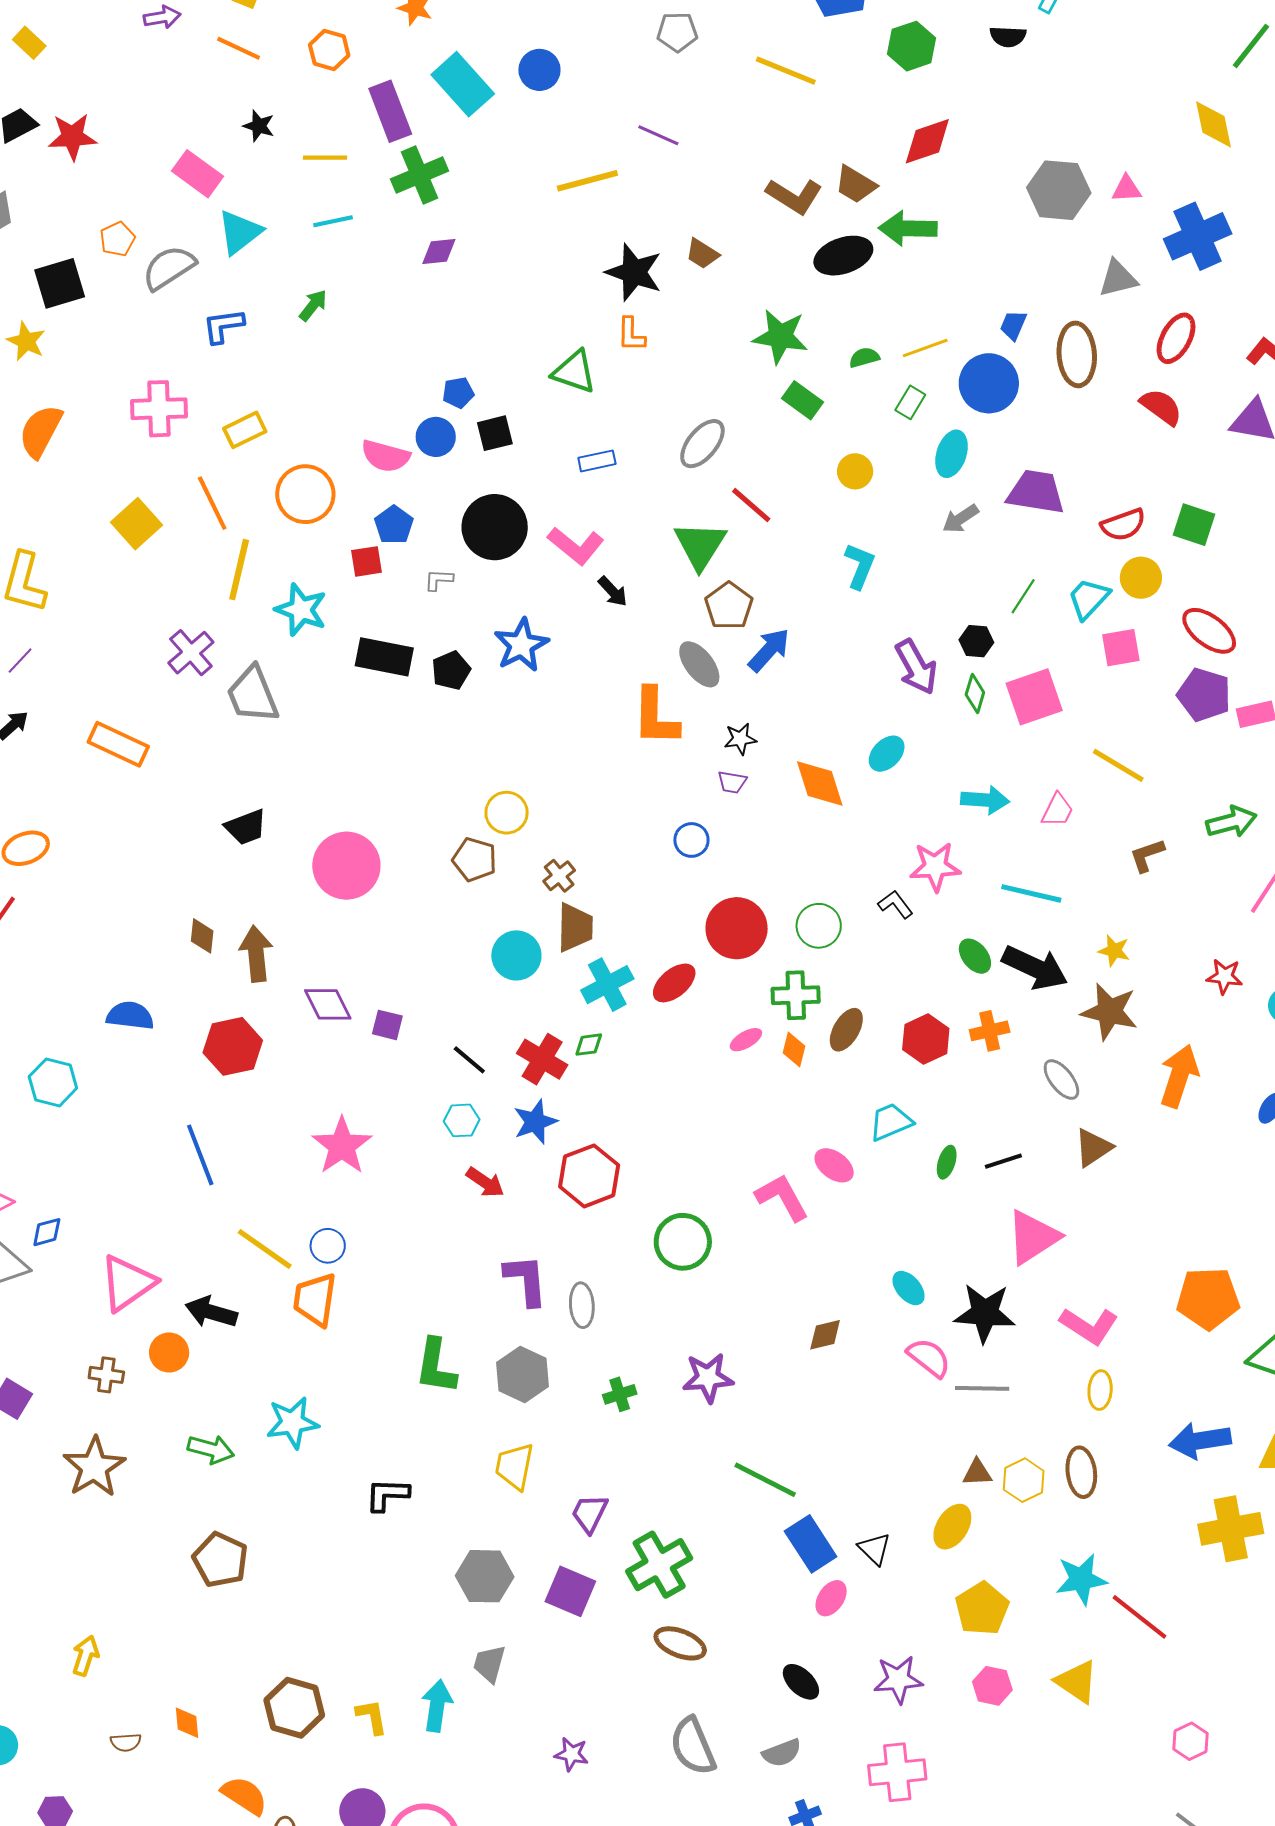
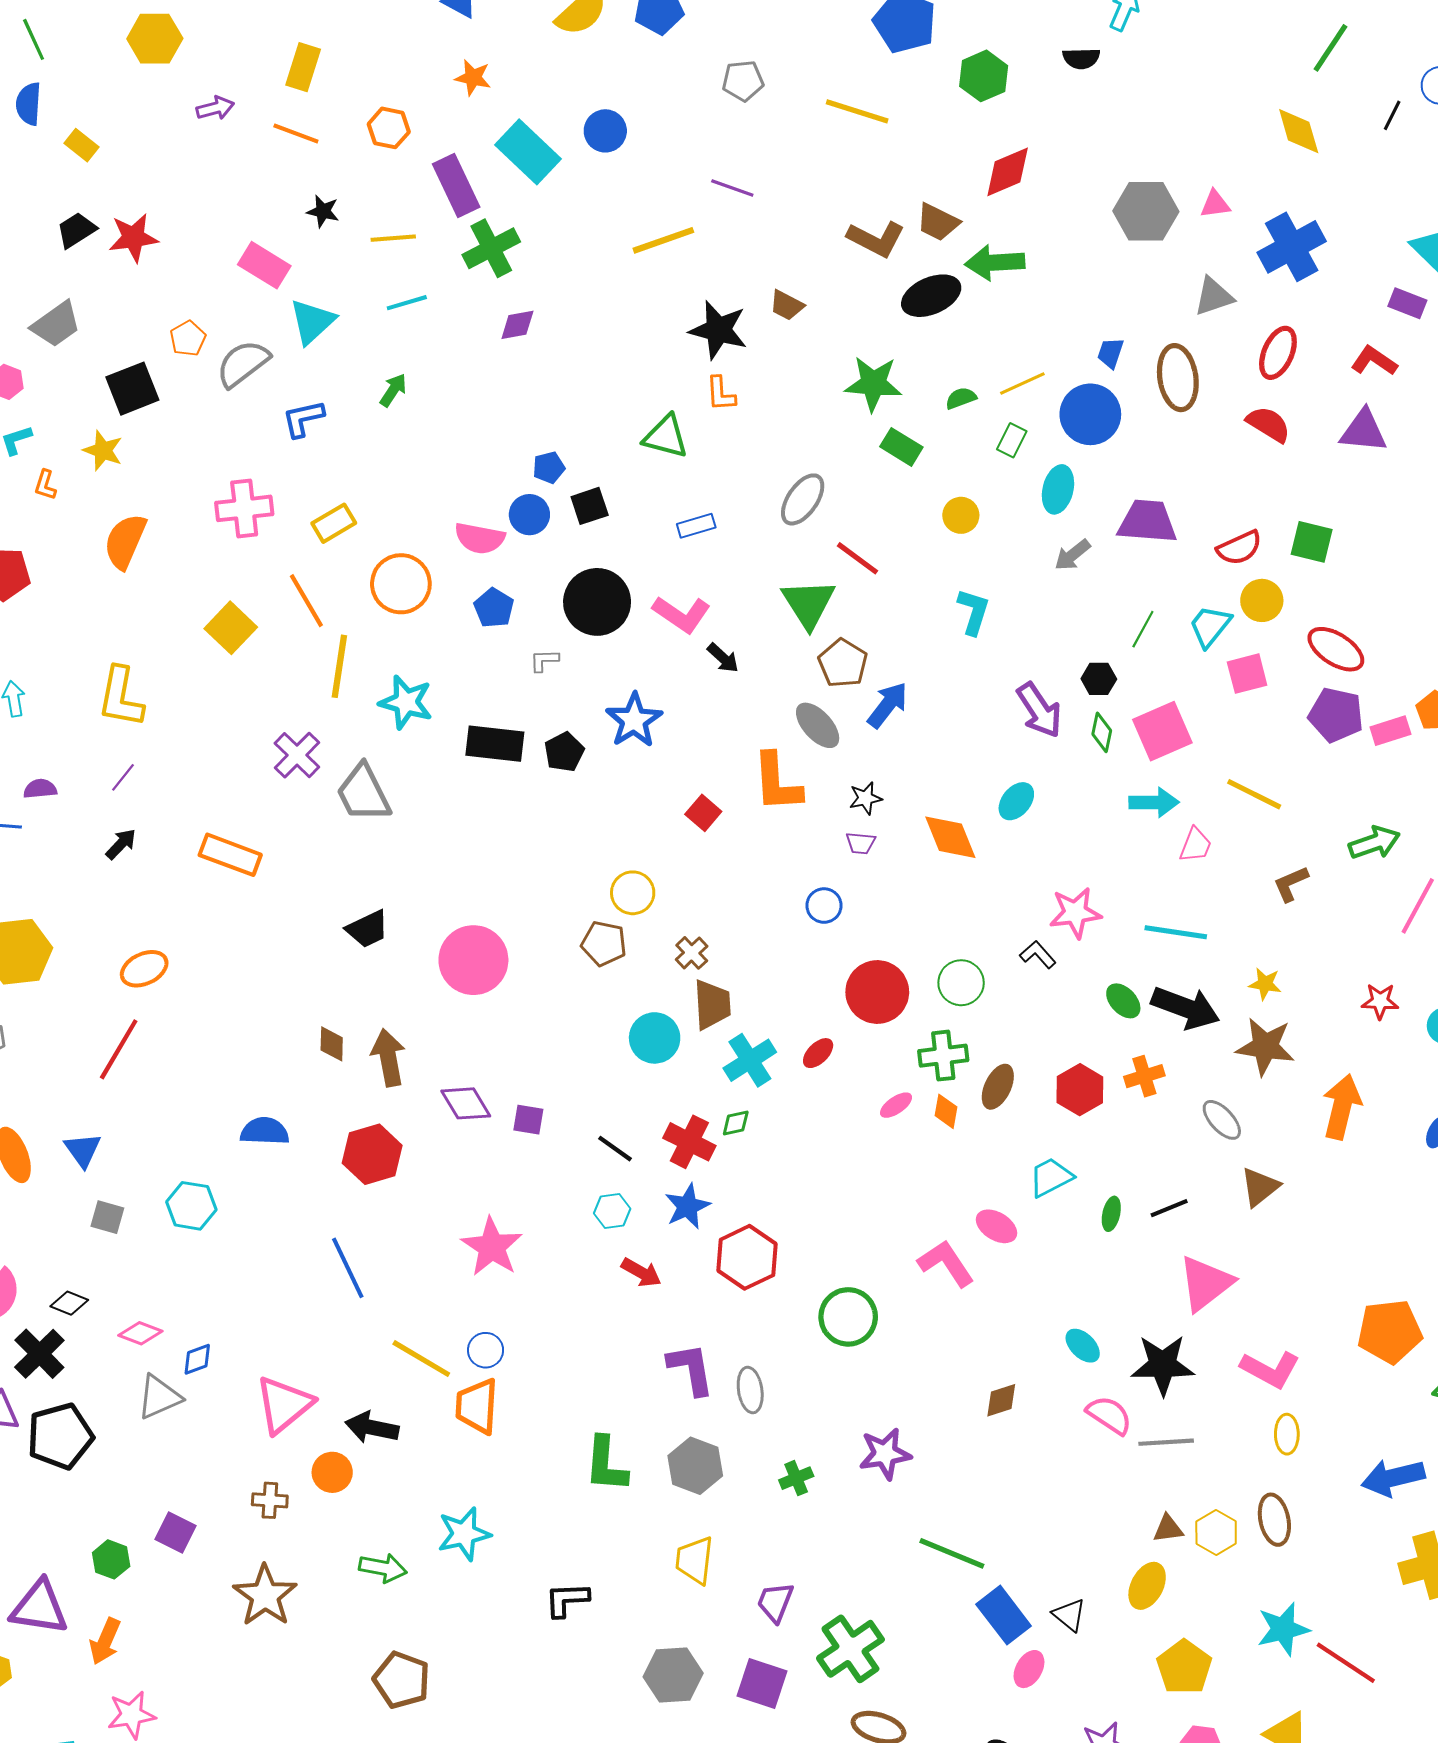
red square: (367, 561) -> (703, 813), moved, turned -36
cyan arrow: (985, 800) -> (1154, 802), moved
red ellipse: (674, 983) -> (818, 1053), size x0.7

